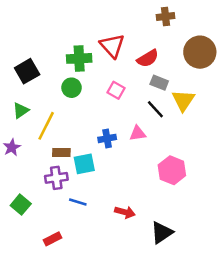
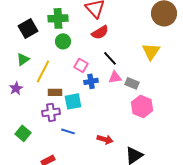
green cross: (79, 58) -> (58, 18), moved
red semicircle: (148, 58) -> (100, 32), moved
gray rectangle: (159, 83) -> (132, 83), moved
pink square: (116, 90) -> (81, 65), moved
black line: (155, 109) -> (110, 58), moved

